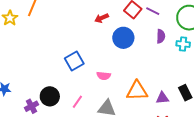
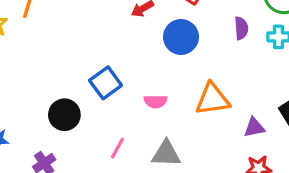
orange triangle: (137, 91) -> (212, 99), moved
black circle: (50, 96) -> (64, 115), moved

